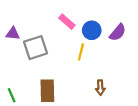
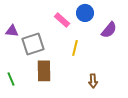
blue circle: (92, 30) -> (85, 13), moved
brown rectangle: (47, 91) -> (44, 71), moved
green line: (12, 95) -> (11, 79), moved

